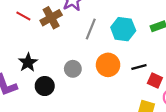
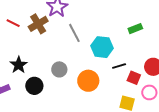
gray line: (91, 29) -> (74, 33), turned -48
cyan hexagon: (123, 29) -> (102, 47), moved
orange circle: (108, 65) -> (88, 81), moved

